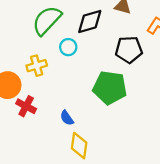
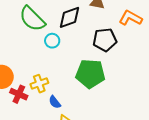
green semicircle: (47, 20) -> (32, 19), turned -84
yellow cross: (37, 66) -> (39, 84), moved

